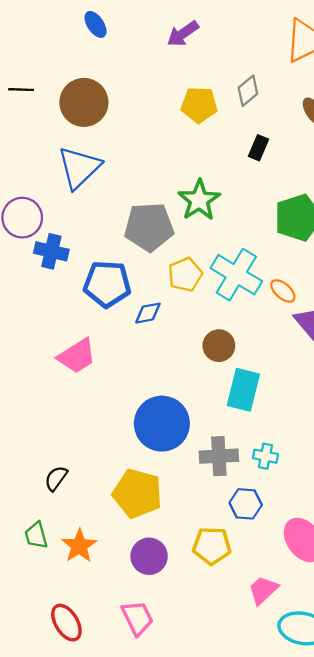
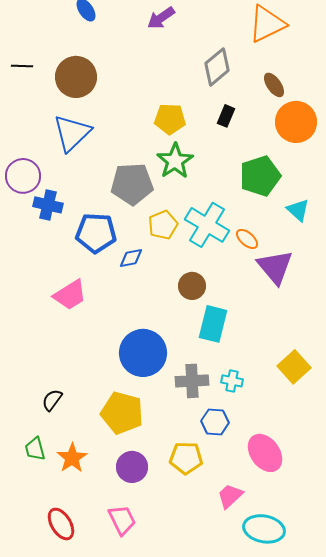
gray diamond: (248, 91) -> (217, 67), size x1.4
yellow pentagon: (199, 105) -> (170, 119), moved

